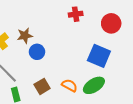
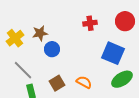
red cross: (76, 14) -> (90, 23), moved
green ellipse: (94, 85) -> (122, 79), moved

